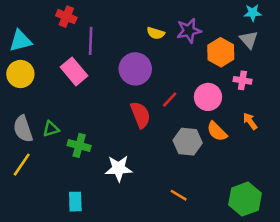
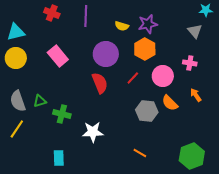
cyan star: (253, 13) -> (206, 10), moved
purple line: (91, 41) -> (86, 16), moved
orange hexagon: (221, 52) -> (145, 49), moved
red semicircle: (140, 115) -> (100, 83), moved

